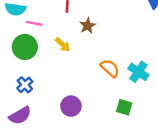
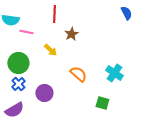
green circle: (25, 47) -> (18, 63), moved
orange semicircle: (110, 68) -> (78, 74), moved
purple circle: (71, 106) -> (44, 93), moved

